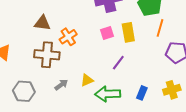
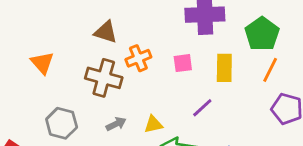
pink square: (107, 33) -> (183, 63), moved

